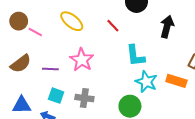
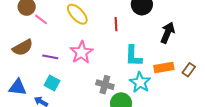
red line: (113, 26) -> (116, 24), turned 32
orange rectangle: (176, 81) -> (164, 67), moved, turned -36
gray cross: (84, 98) -> (105, 85), moved

